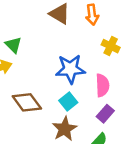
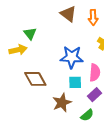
cyan square: (68, 101) -> (75, 82), moved, turned 32

